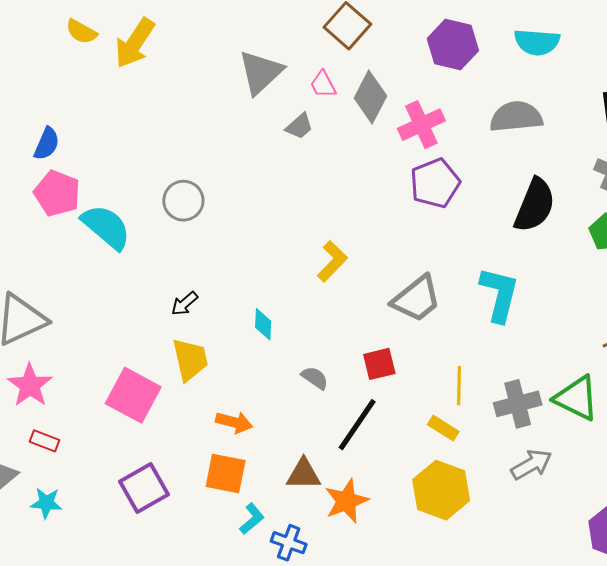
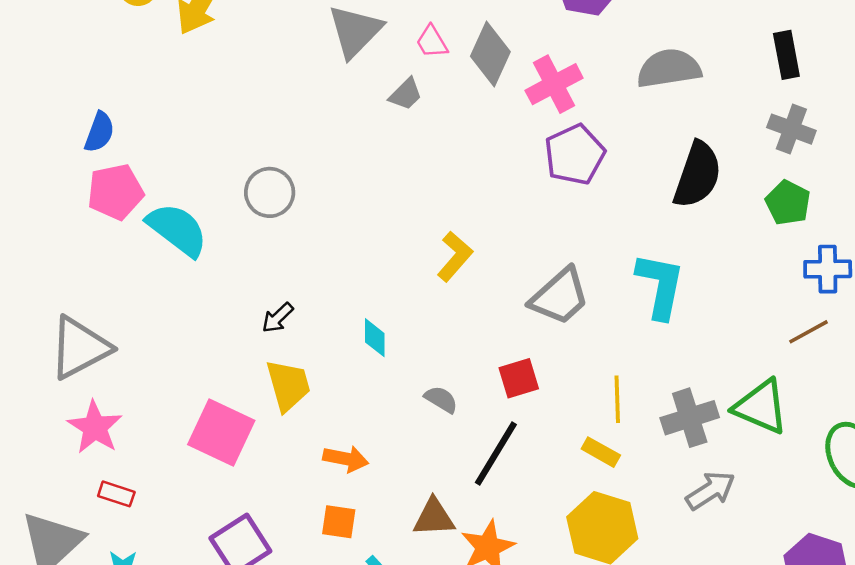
pink pentagon: (57, 193) -> (115, 192), turned -30
orange square: (226, 474) -> (339, 522), size x0.7

